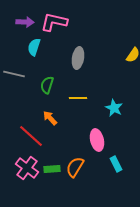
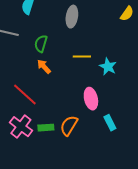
yellow line: (78, 98) -> (82, 57), moved
orange arrow: (50, 118) -> (44, 67), moved

